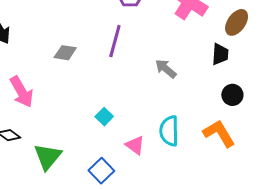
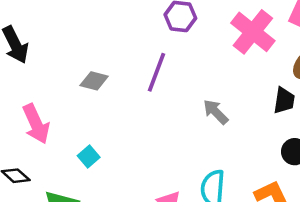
cyan square: (104, 117) -> (89, 156), moved

